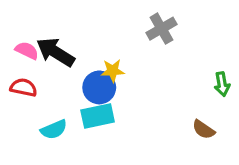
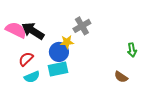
gray cross: (161, 29) -> (82, 26), moved
pink semicircle: (27, 50) -> (16, 30), size x1.5
red semicircle: (24, 87) -> (26, 59), moved, turned -56

